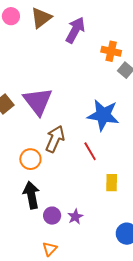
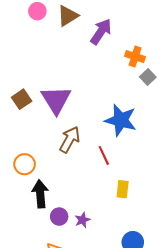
orange circle: (30, 159) -> (25, 164), moved

